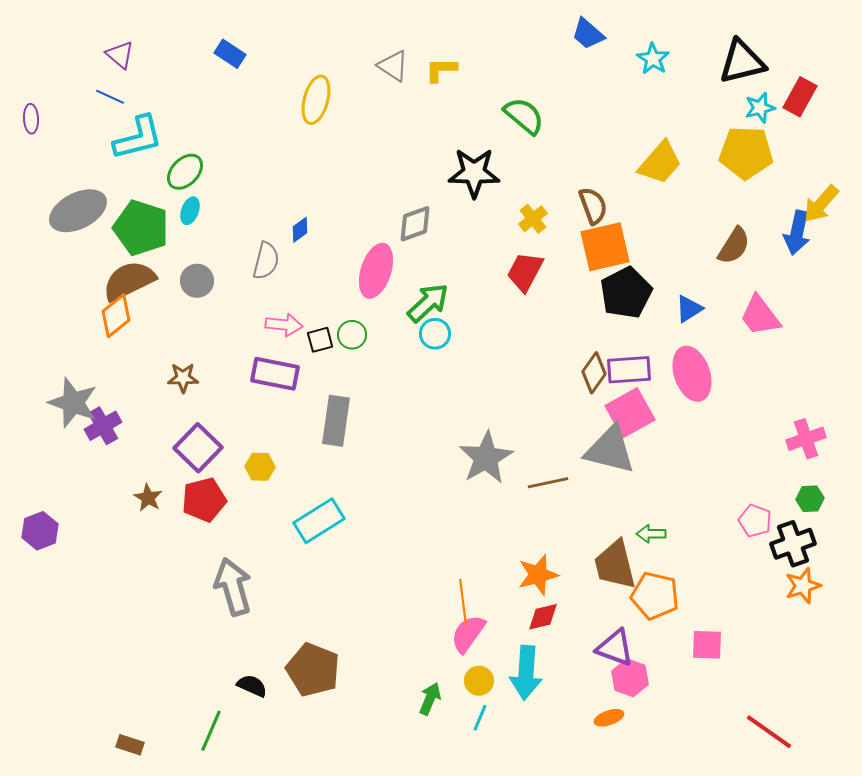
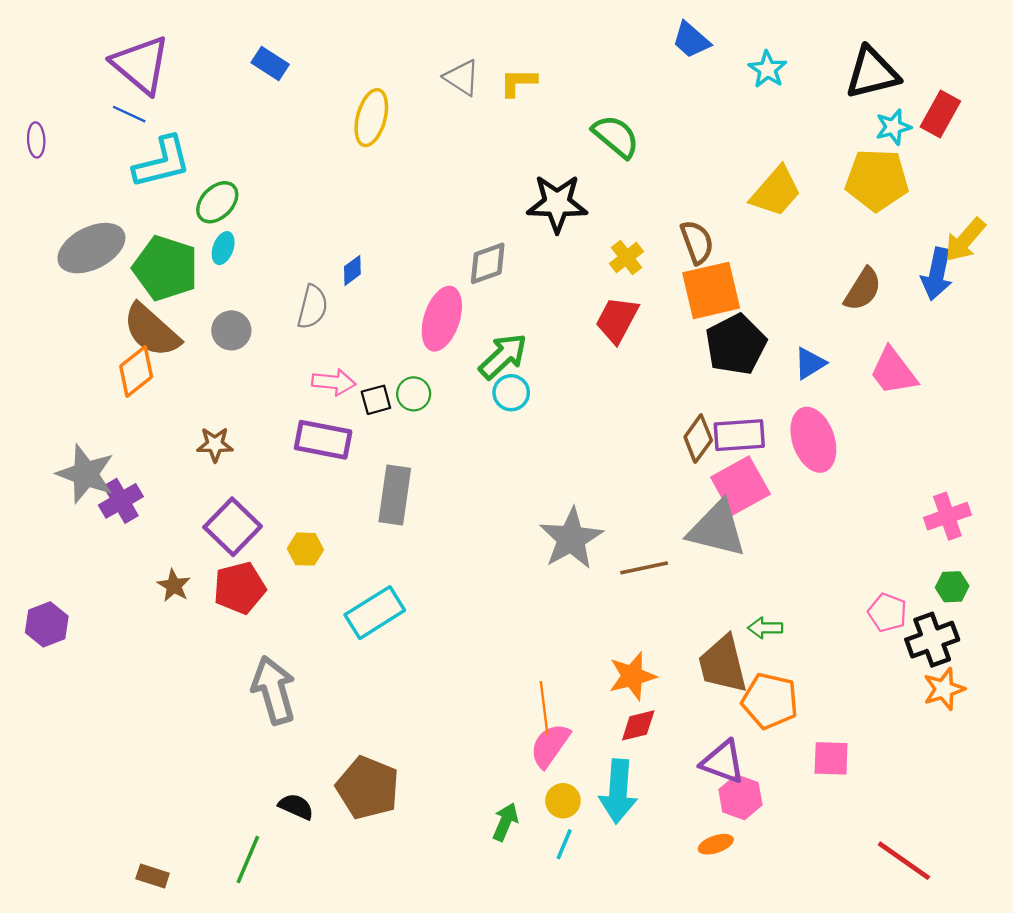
purple triangle: (120, 55) -> (141, 65), size x1.8
brown semicircle: (129, 281) -> (151, 330), turned -112

